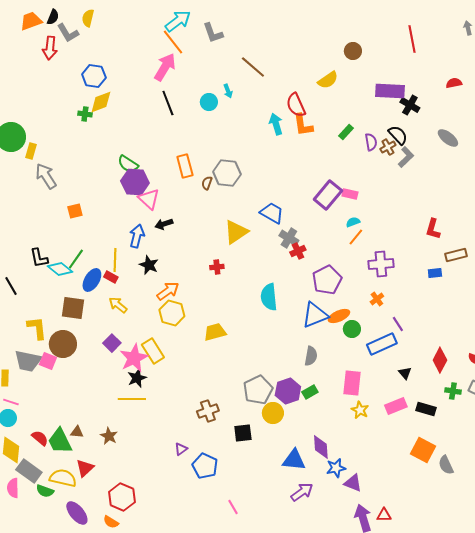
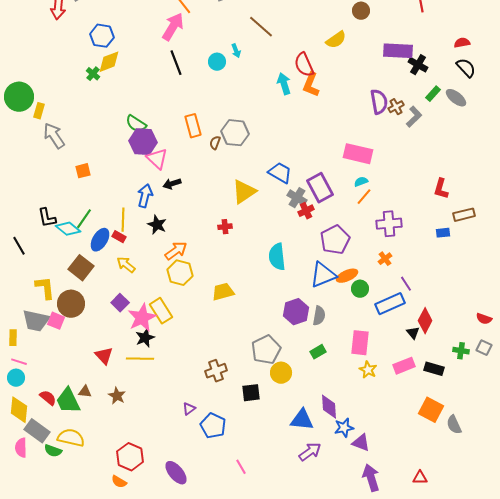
green cross: (85, 114) -> (93, 74), turned 32
orange L-shape: (303, 125) -> (311, 85), turned 30
green rectangle: (346, 132) -> (433, 94), moved
black semicircle: (398, 135) -> (466, 68), moved
purple semicircle: (371, 142) -> (379, 102), size x1.4
pink rectangle: (350, 194) -> (358, 154), size x1.8
purple rectangle: (328, 195) -> (320, 188), moved, turned -68
brown square: (73, 308) -> (81, 268), turned 30
red diamond: (440, 360) -> (425, 321), moved
purple hexagon: (288, 391) -> (296, 312), moved
red triangle: (85, 468) -> (104, 356), moved, turned -30
purple ellipse: (77, 513) -> (176, 473), moved
red triangle: (384, 515) -> (420, 478), moved

